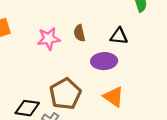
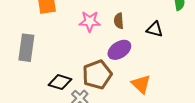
purple ellipse: (104, 61) -> (119, 50), moved, turned -40

